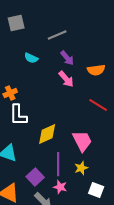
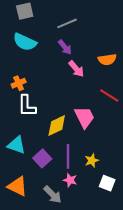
cyan semicircle: (31, 58) -> (25, 42), moved, size x1.6
purple arrow: (67, 58) -> (65, 47), moved
pink trapezoid: (82, 141) -> (85, 117), moved
purple square: (35, 177) -> (42, 158), moved

